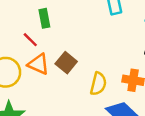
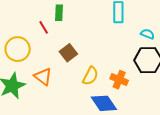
orange triangle: (38, 64) -> (43, 77), moved

